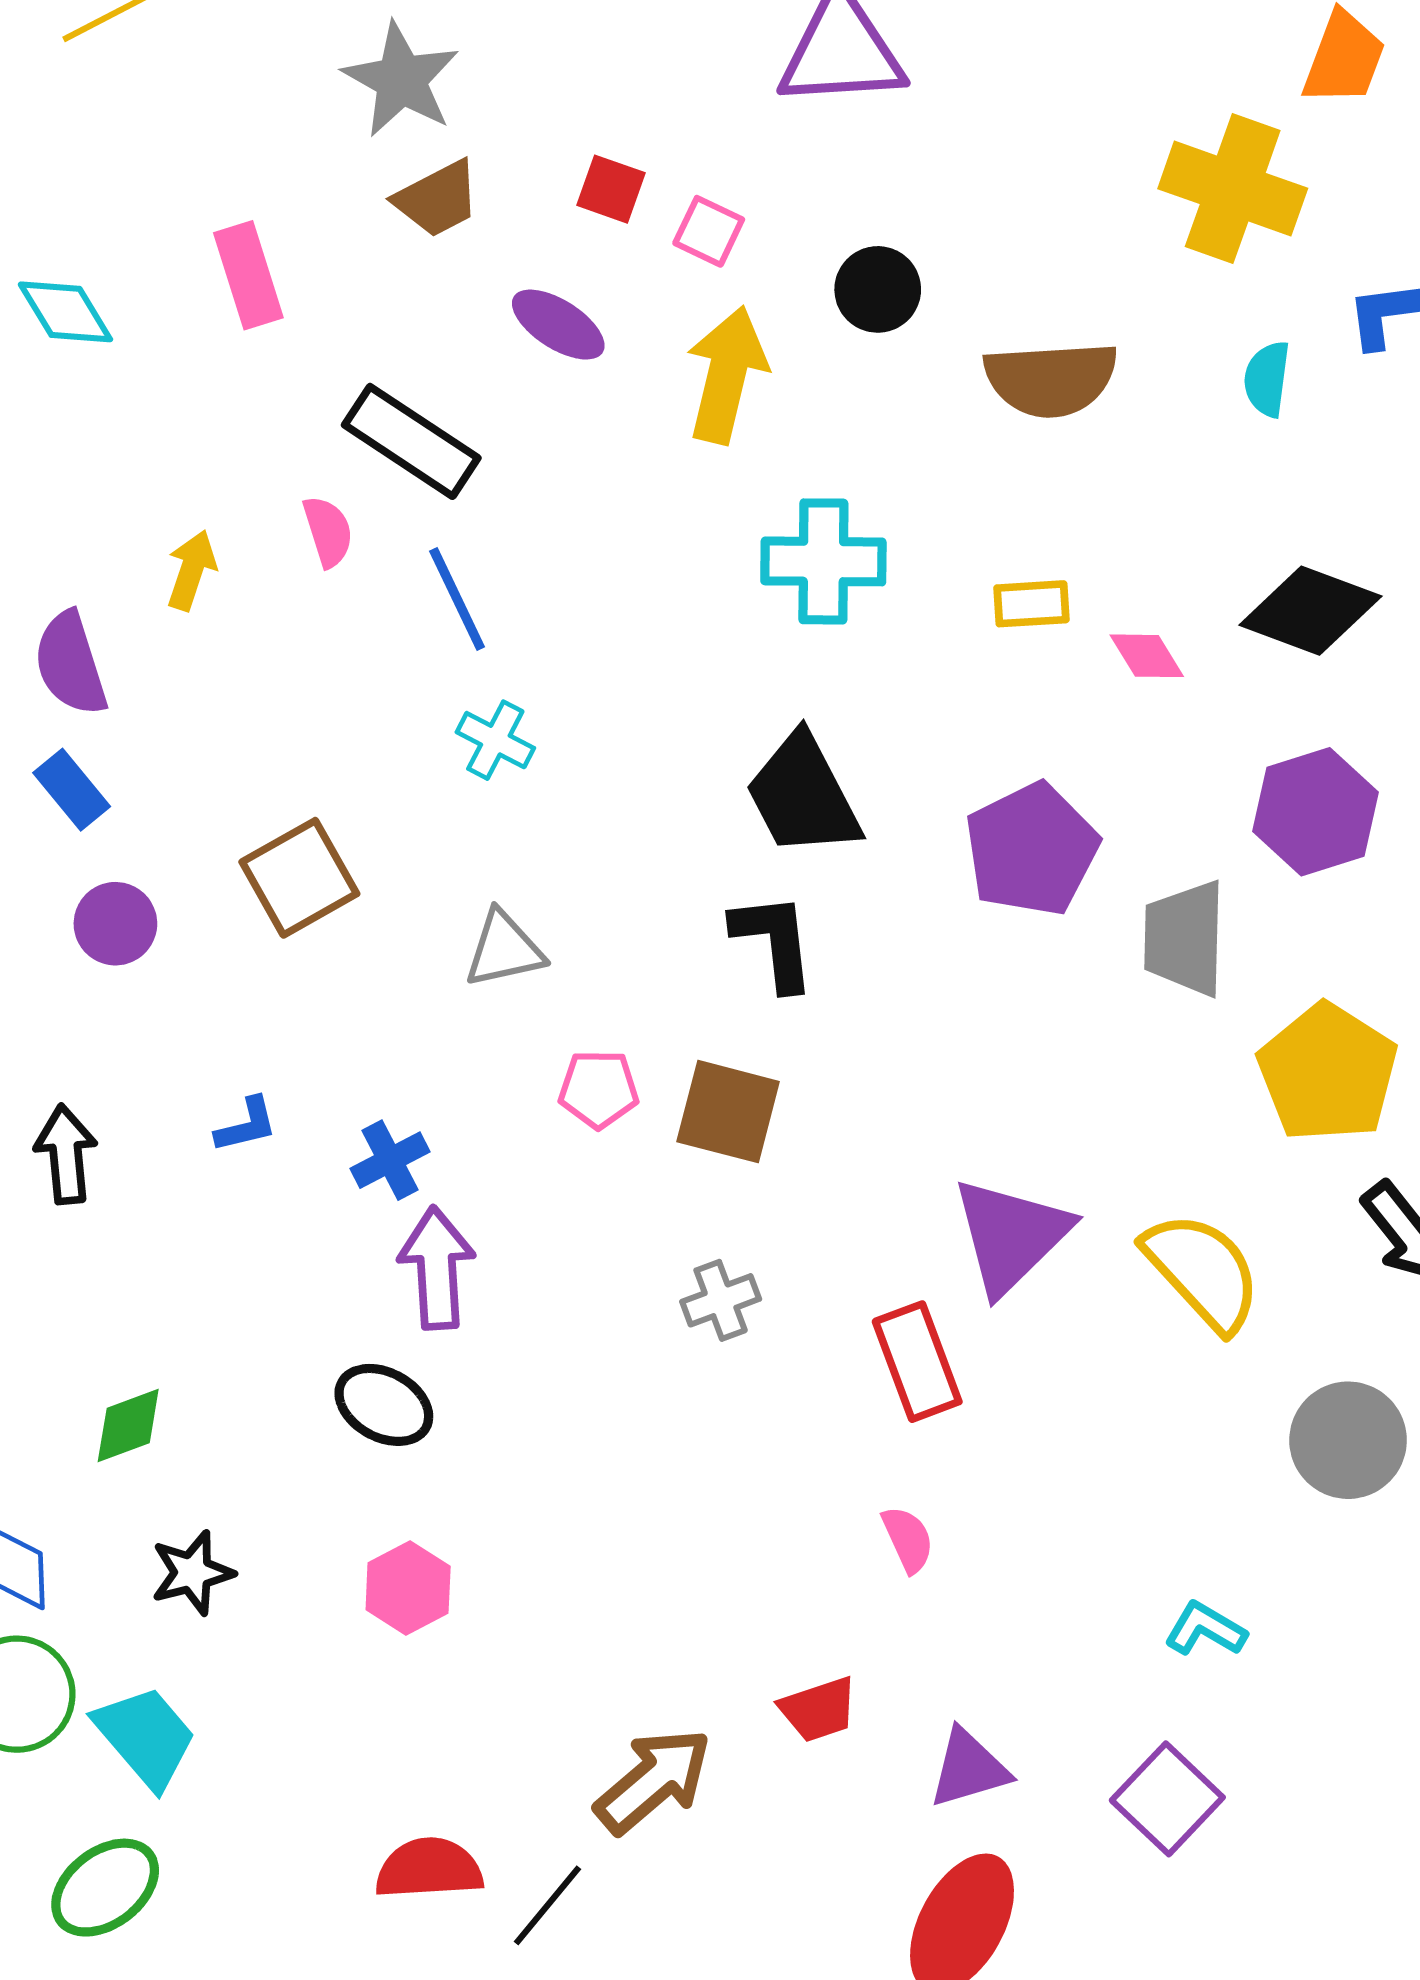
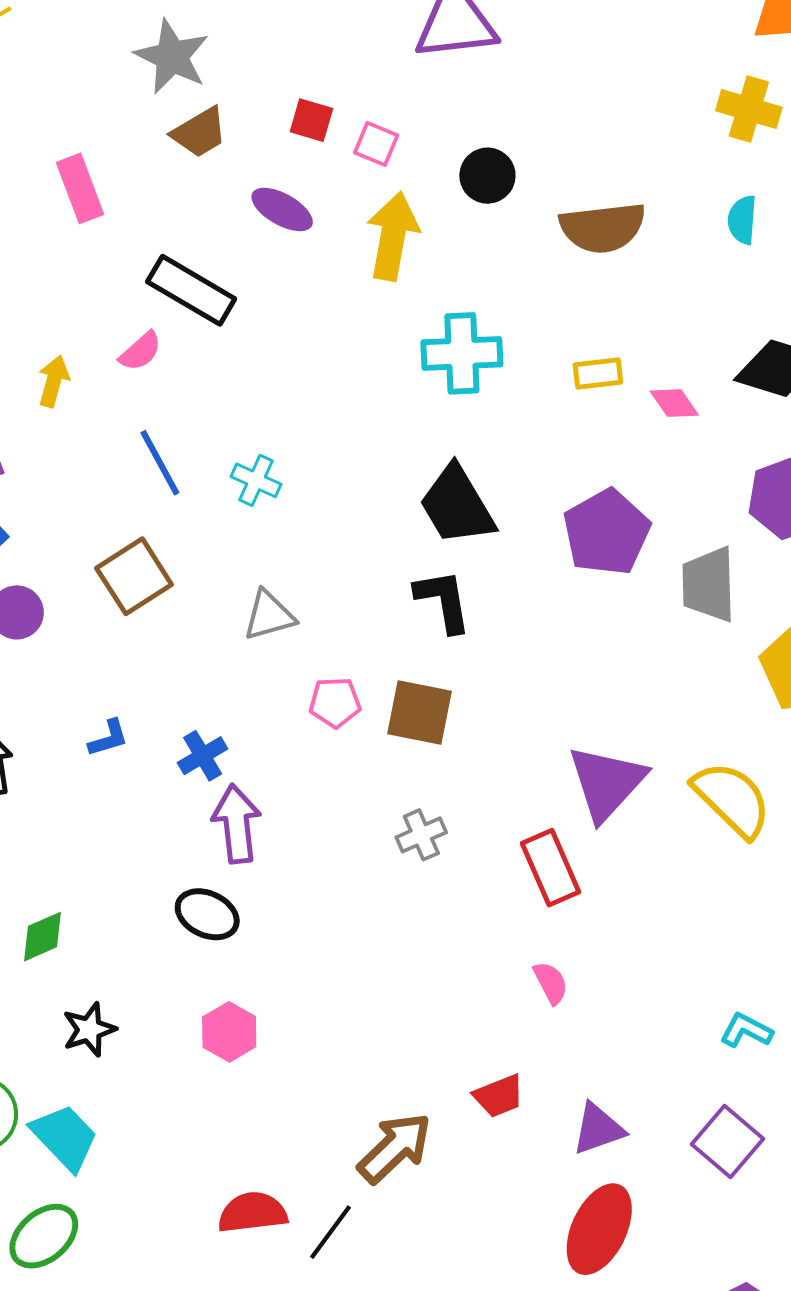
yellow cross: (1233, 188) -> (749, 109), moved, size x0.7
pink semicircle: (328, 531) -> (140, 351), turned 69
blue line: (457, 599) -> (160, 463), moved

